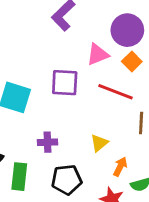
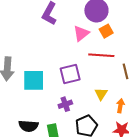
orange square: (132, 62) -> (106, 31), turned 32
purple square: (65, 83) -> (70, 74), moved

